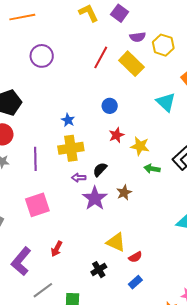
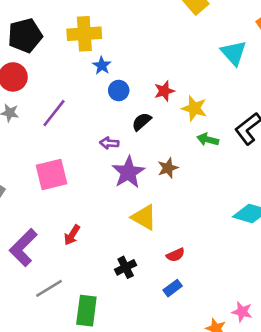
blue circle: (110, 106) -> (119, 91), moved
yellow cross: (71, 148) -> (84, 34), moved
purple line: (35, 159) -> (54, 113), turned 35
black semicircle: (100, 170) -> (142, 122), moved
yellow triangle: (116, 242) -> (144, 217), moved

